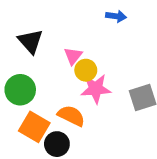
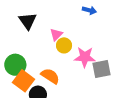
pink star: (96, 89) -> (85, 57), moved
green circle: (20, 90) -> (15, 65), moved

